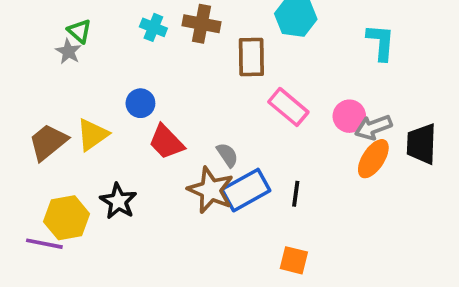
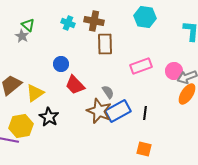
brown rectangle: (251, 57) -> (105, 44), moved
pink rectangle: (288, 107) -> (141, 66), turned -60
yellow triangle: (92, 135) -> (35, 93), moved

